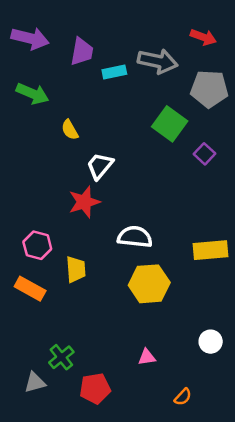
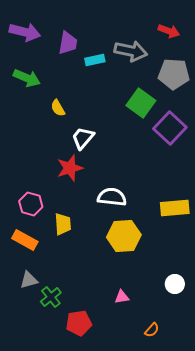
purple square: (205, 154) -> (170, 128), size x1.8
gray triangle: (35, 382) -> (29, 280), moved

